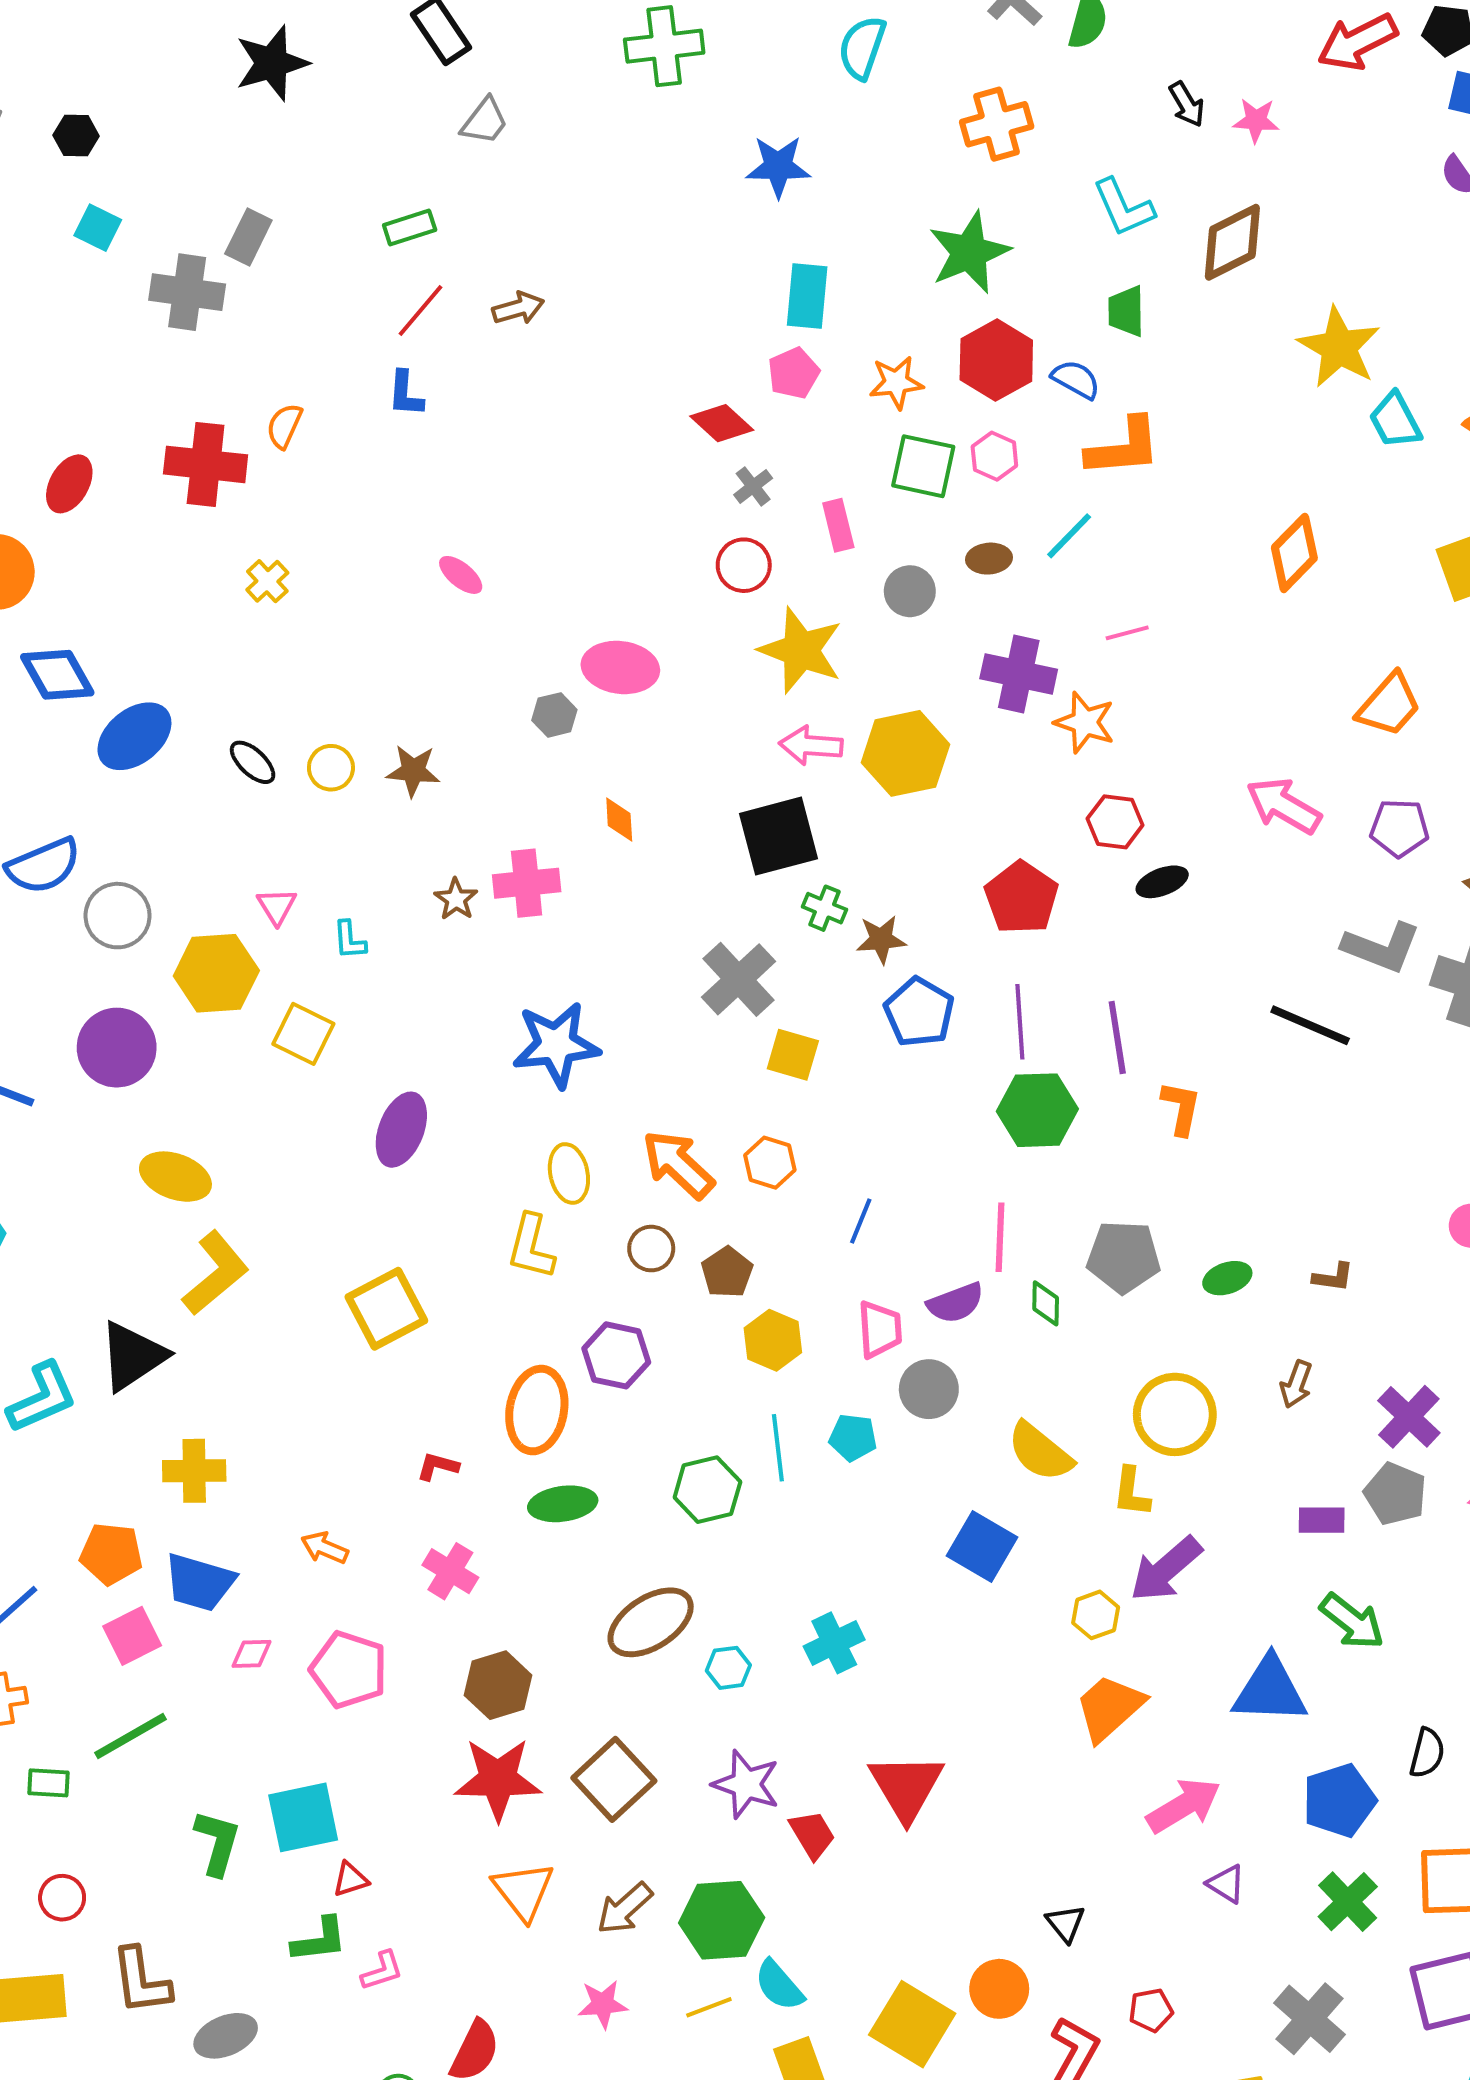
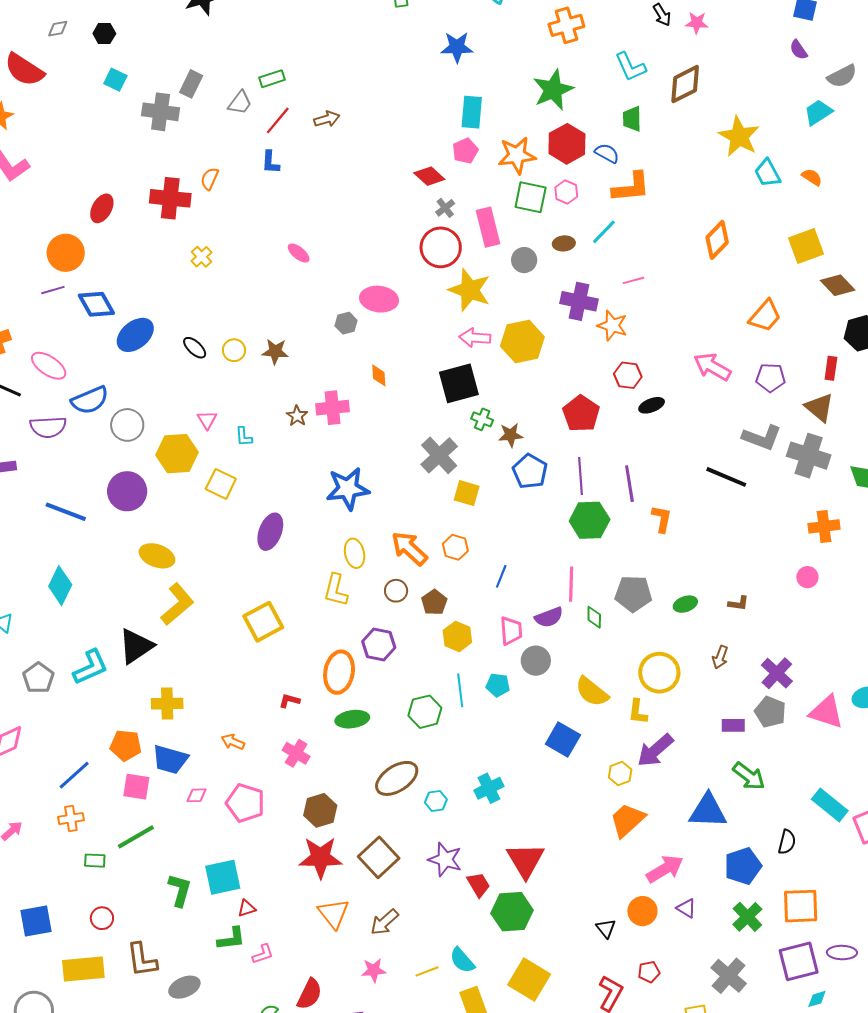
gray trapezoid: (485, 121) -> (240, 103), moved
orange star: (896, 382) -> (517, 155), size x1.4
pink rectangle: (838, 525) -> (488, 227), size x1.5
red circle: (744, 565) -> (441, 247), size x1.5
pink square: (132, 1636) -> (136, 787), turned 36
green hexagon: (722, 1920) -> (512, 912), moved
orange circle: (999, 1989) -> (642, 911), moved

